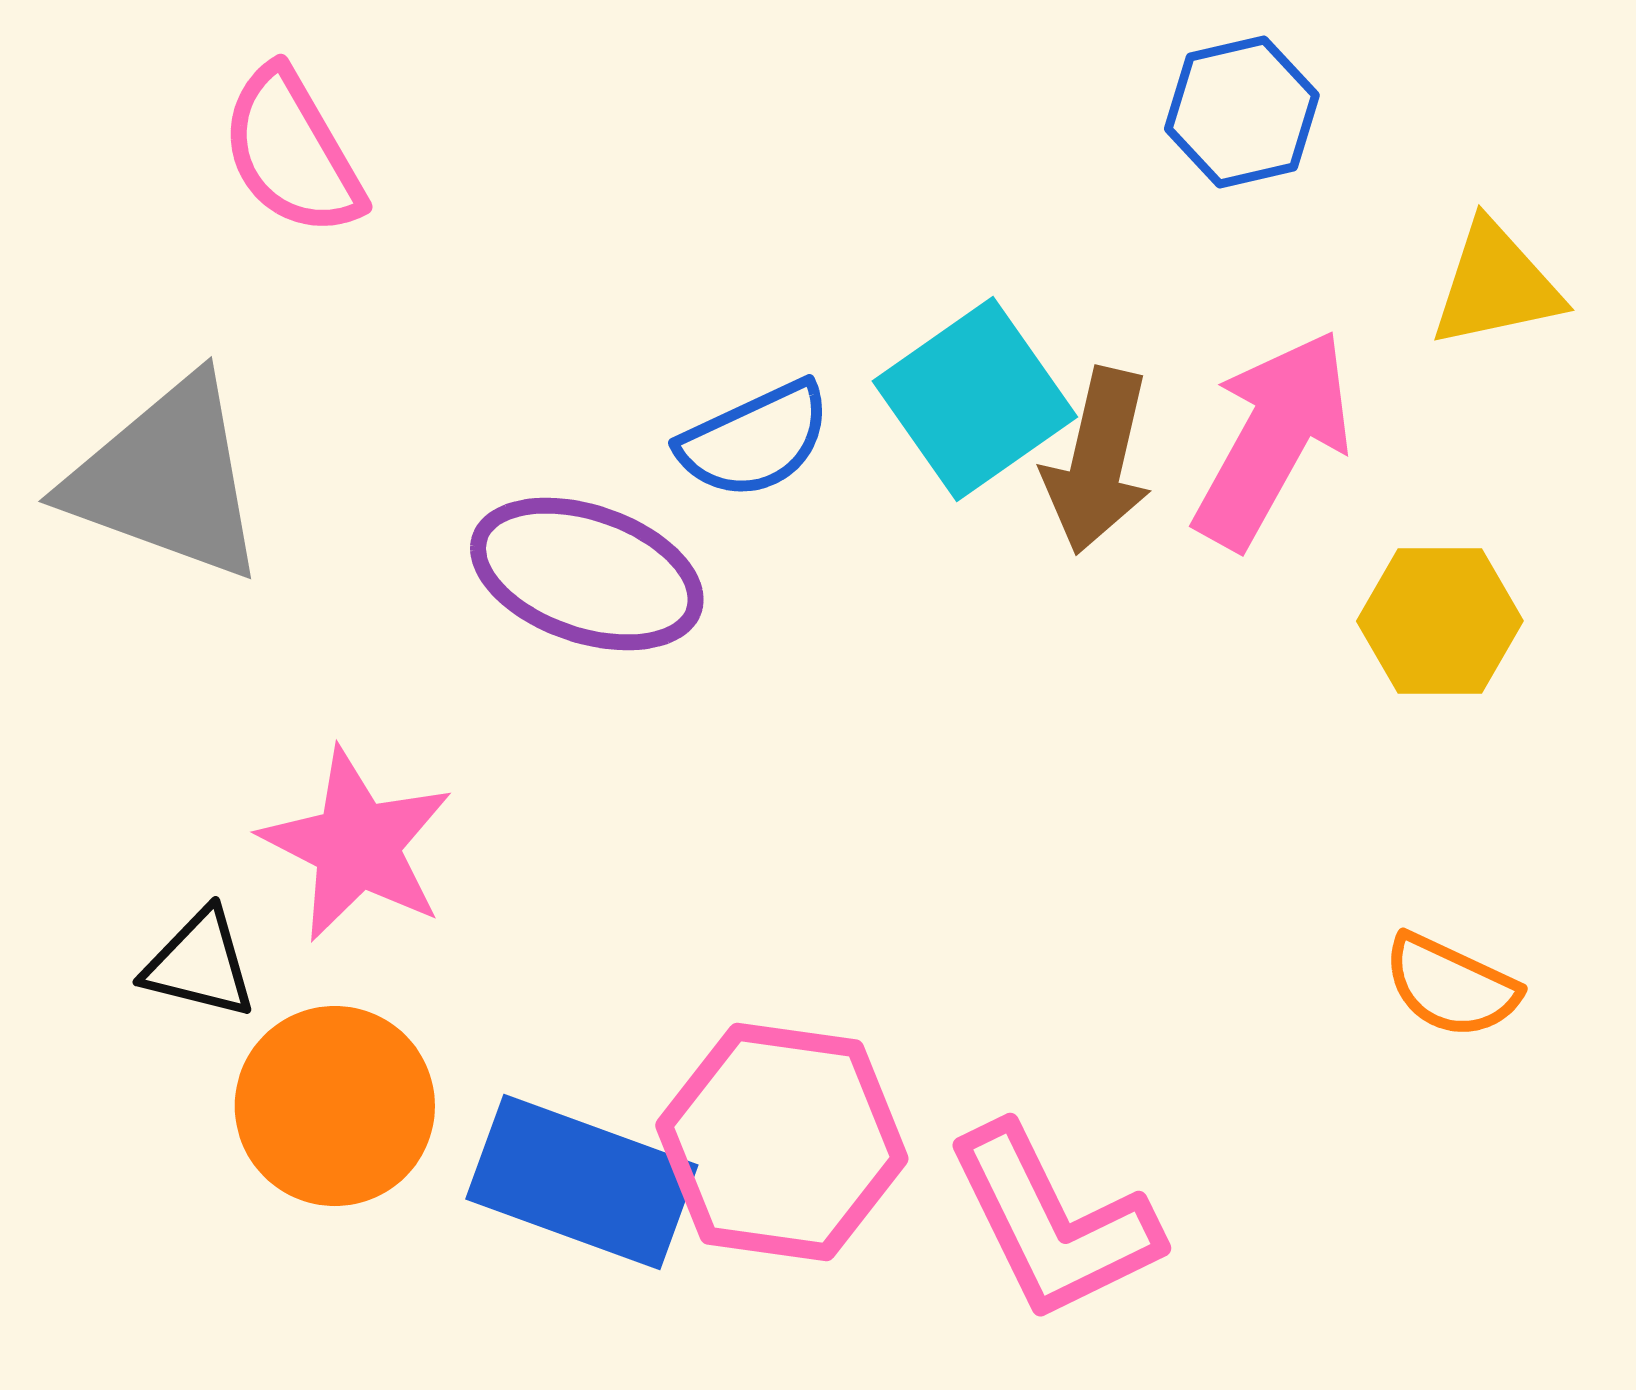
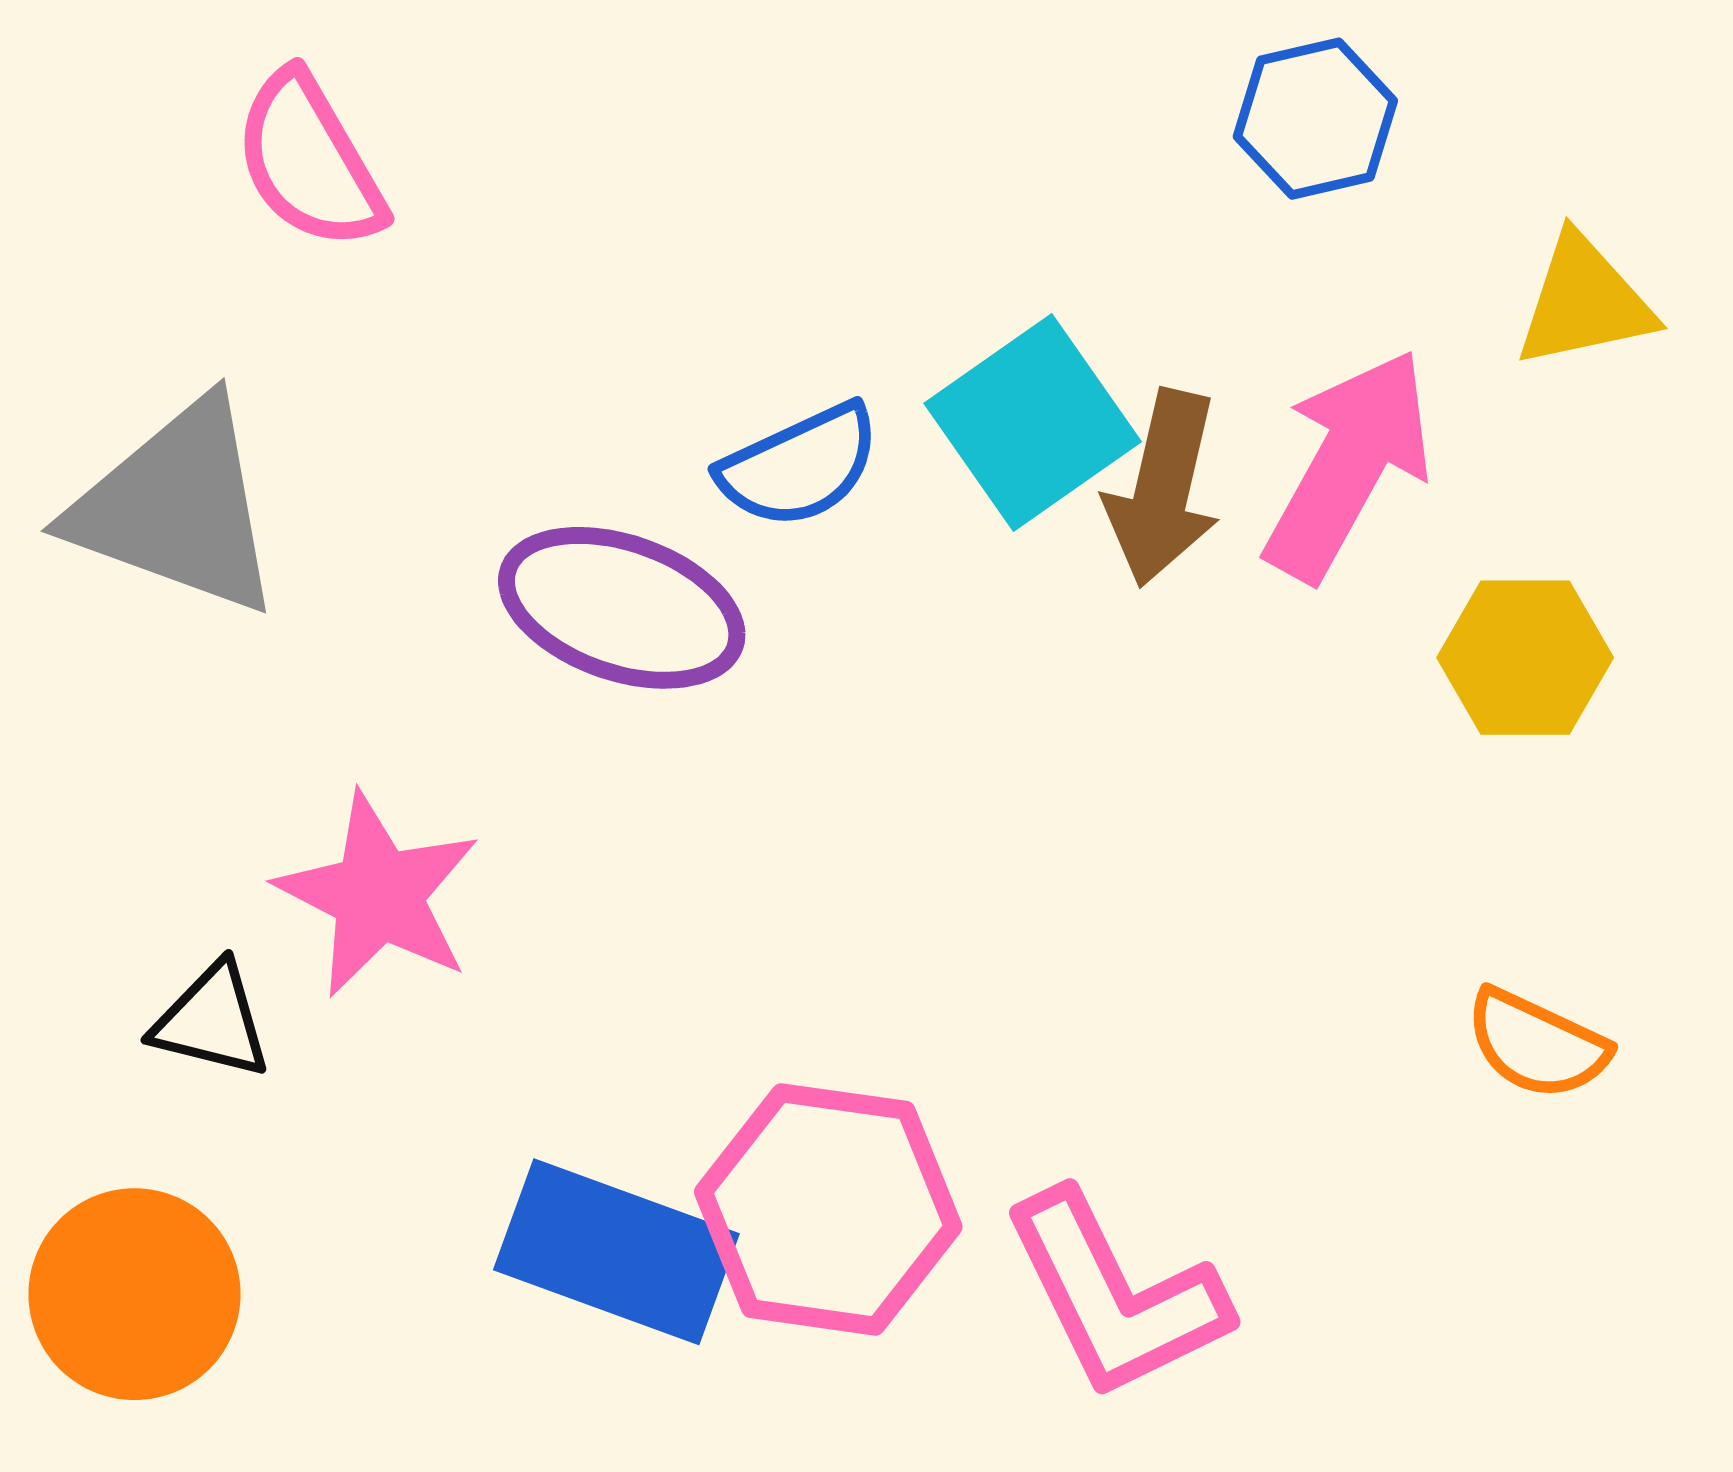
orange circle: (335, 1106) -> (135, 1294), moved

